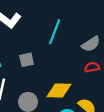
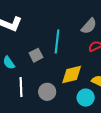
cyan line: (55, 32) -> (57, 41), moved

